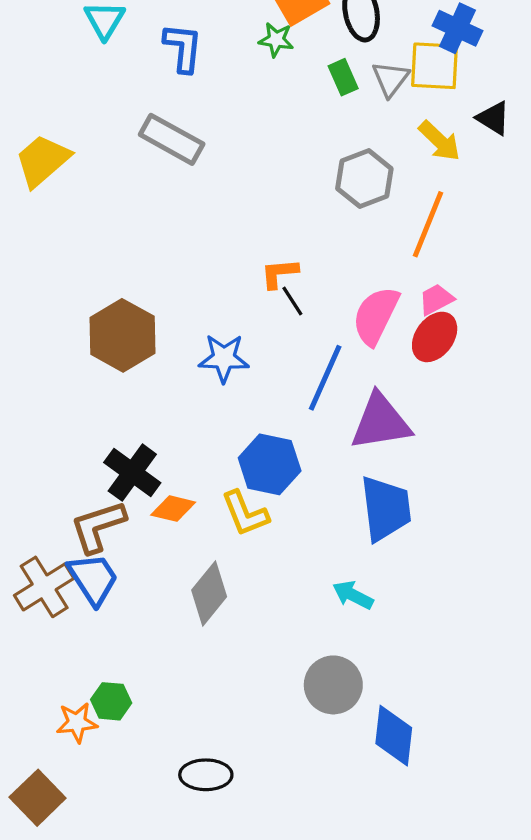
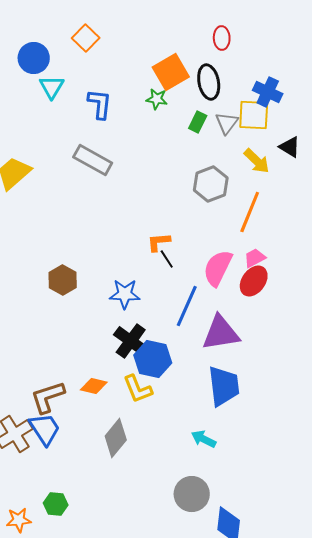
green rectangle: (343, 77) -> (198, 122), turned 50
brown hexagon: (123, 335) -> (63, 280), size x0.7
black cross: (132, 473) -> (131, 341), moved
orange star: (77, 723) -> (19, 520), moved

